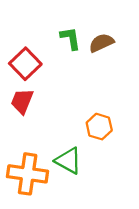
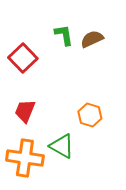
red trapezoid: (22, 101) -> (25, 111), moved

